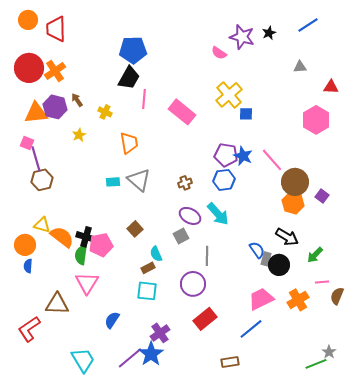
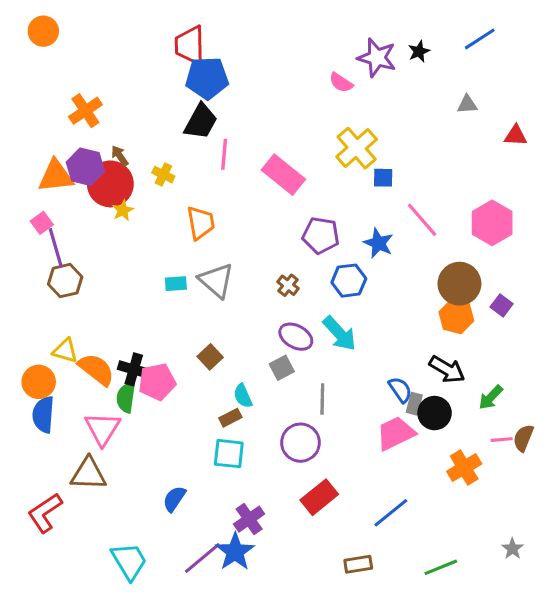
red trapezoid: (56, 29) -> (190, 45), moved
red circle: (29, 68) -> (110, 184), moved
pink hexagon: (316, 120) -> (492, 223), moved
pink square: (27, 143) -> (42, 223), turned 32
purple pentagon: (226, 155) -> (321, 235), moved
pink line: (272, 160) -> (422, 220), moved
brown cross: (185, 183) -> (288, 285), turned -32
blue semicircle: (28, 266) -> (43, 415), size x1.6
pink triangle: (87, 283) -> (103, 429), moved
brown semicircle: (337, 296) -> (523, 438), moved
pink trapezoid: (261, 299) -> (396, 433), moved
green line: (316, 364) -> (441, 567), moved

